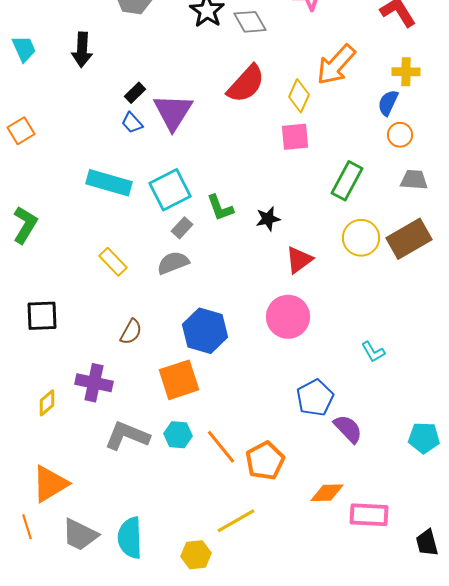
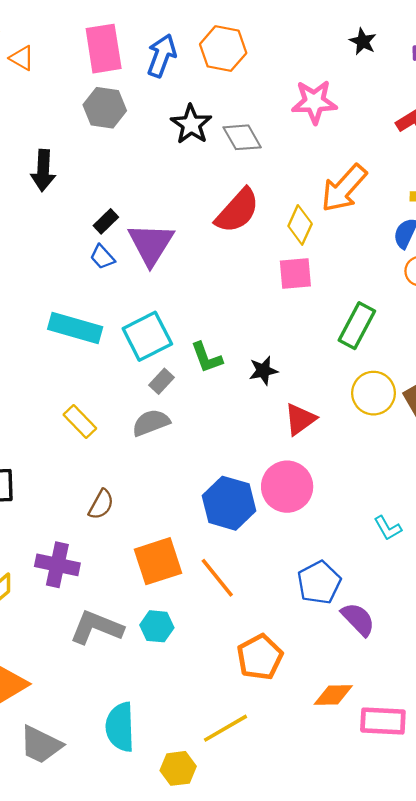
blue hexagon: (205, 331) -> (229, 503), moved
orange line: (221, 447) -> (217, 578), moved
cyan semicircle: (130, 538) -> (120, 727), moved

